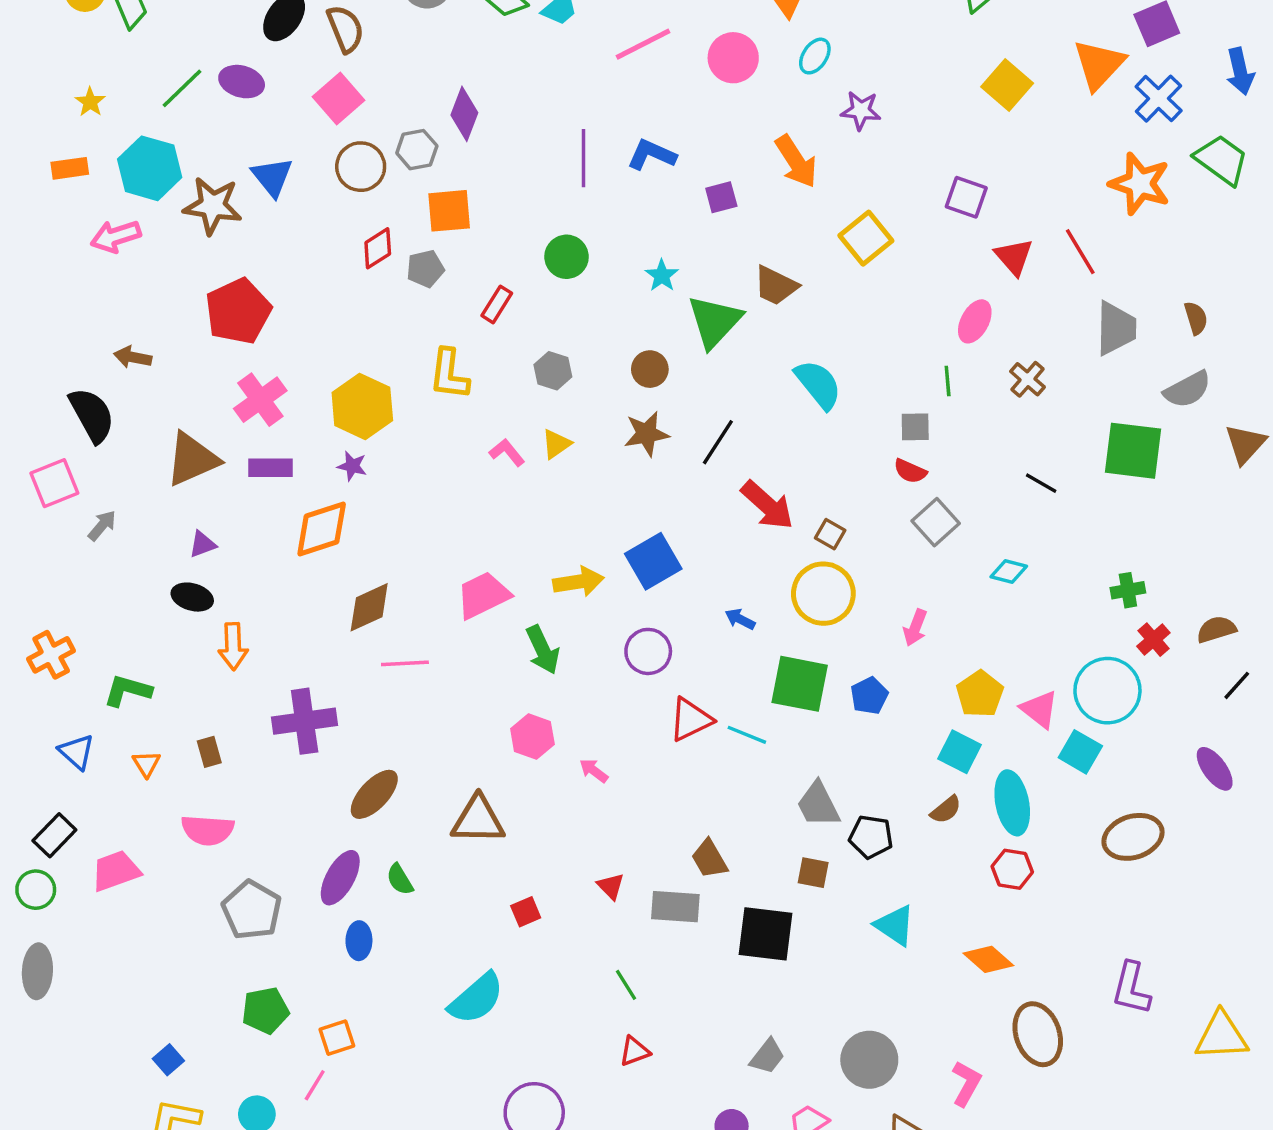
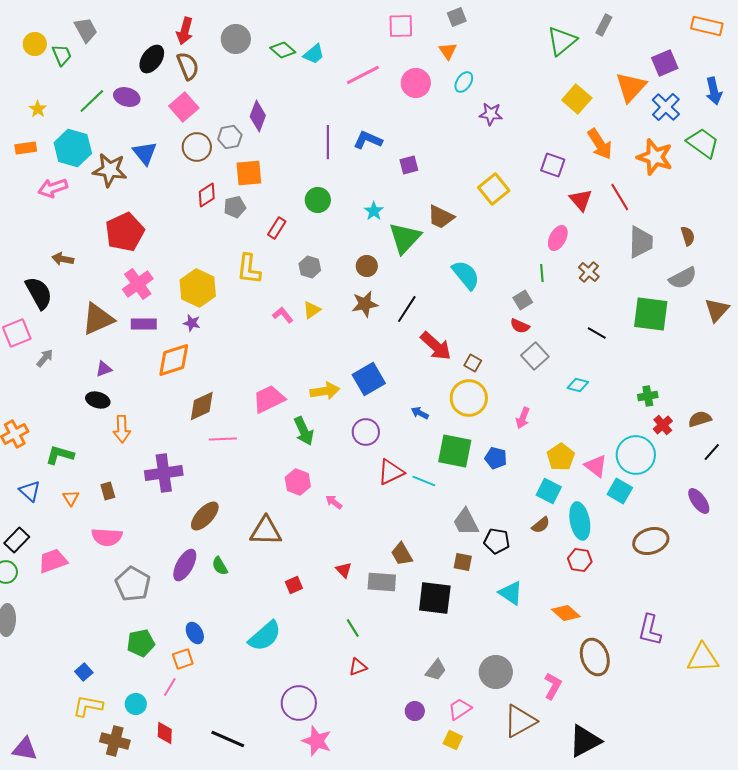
orange arrow: (796, 162) -> (600, 144), moved
gray square: (915, 427) -> (523, 300), turned -30
blue pentagon: (869, 696) -> (496, 458), turned -30
blue ellipse: (359, 941) -> (195, 633), moved, turned -30

